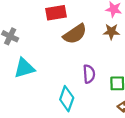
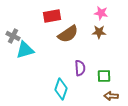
cyan triangle: (24, 68) -> (25, 50), moved

